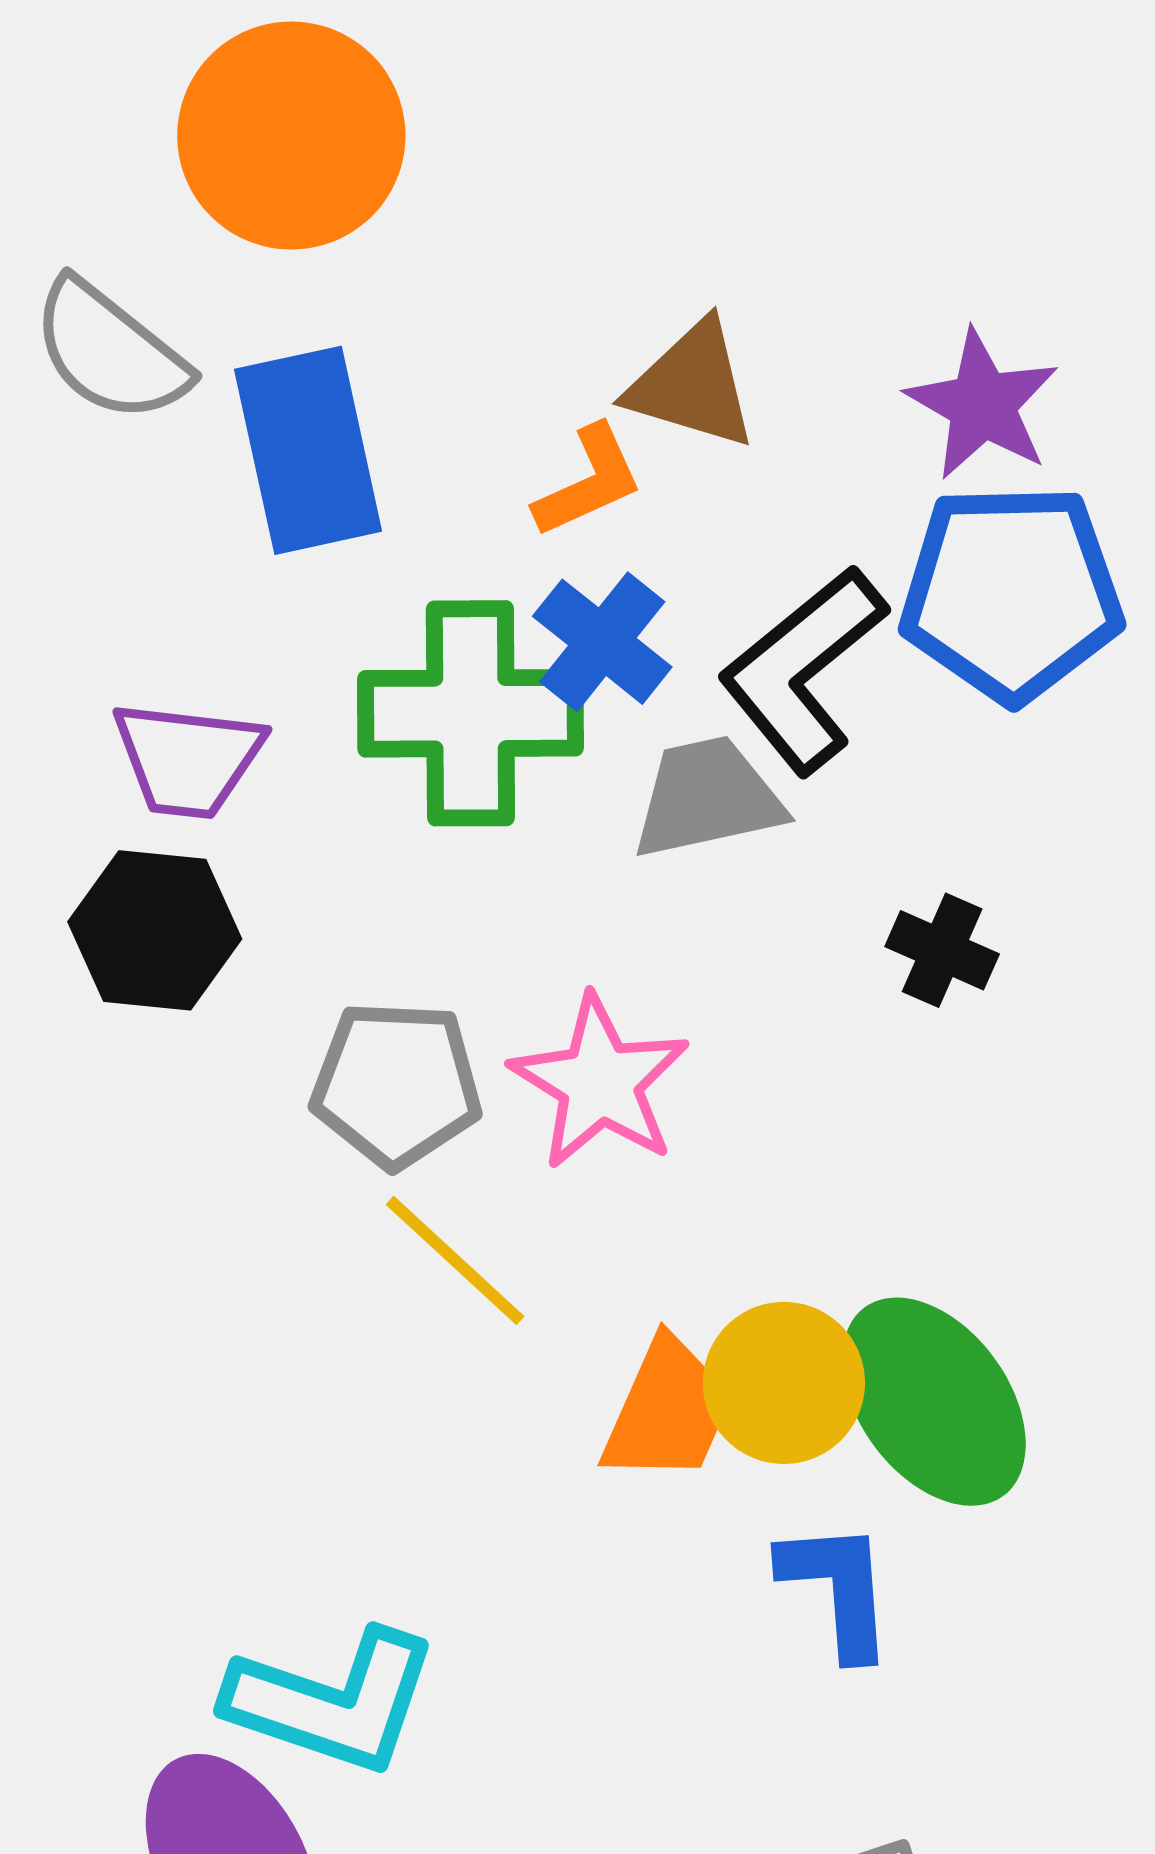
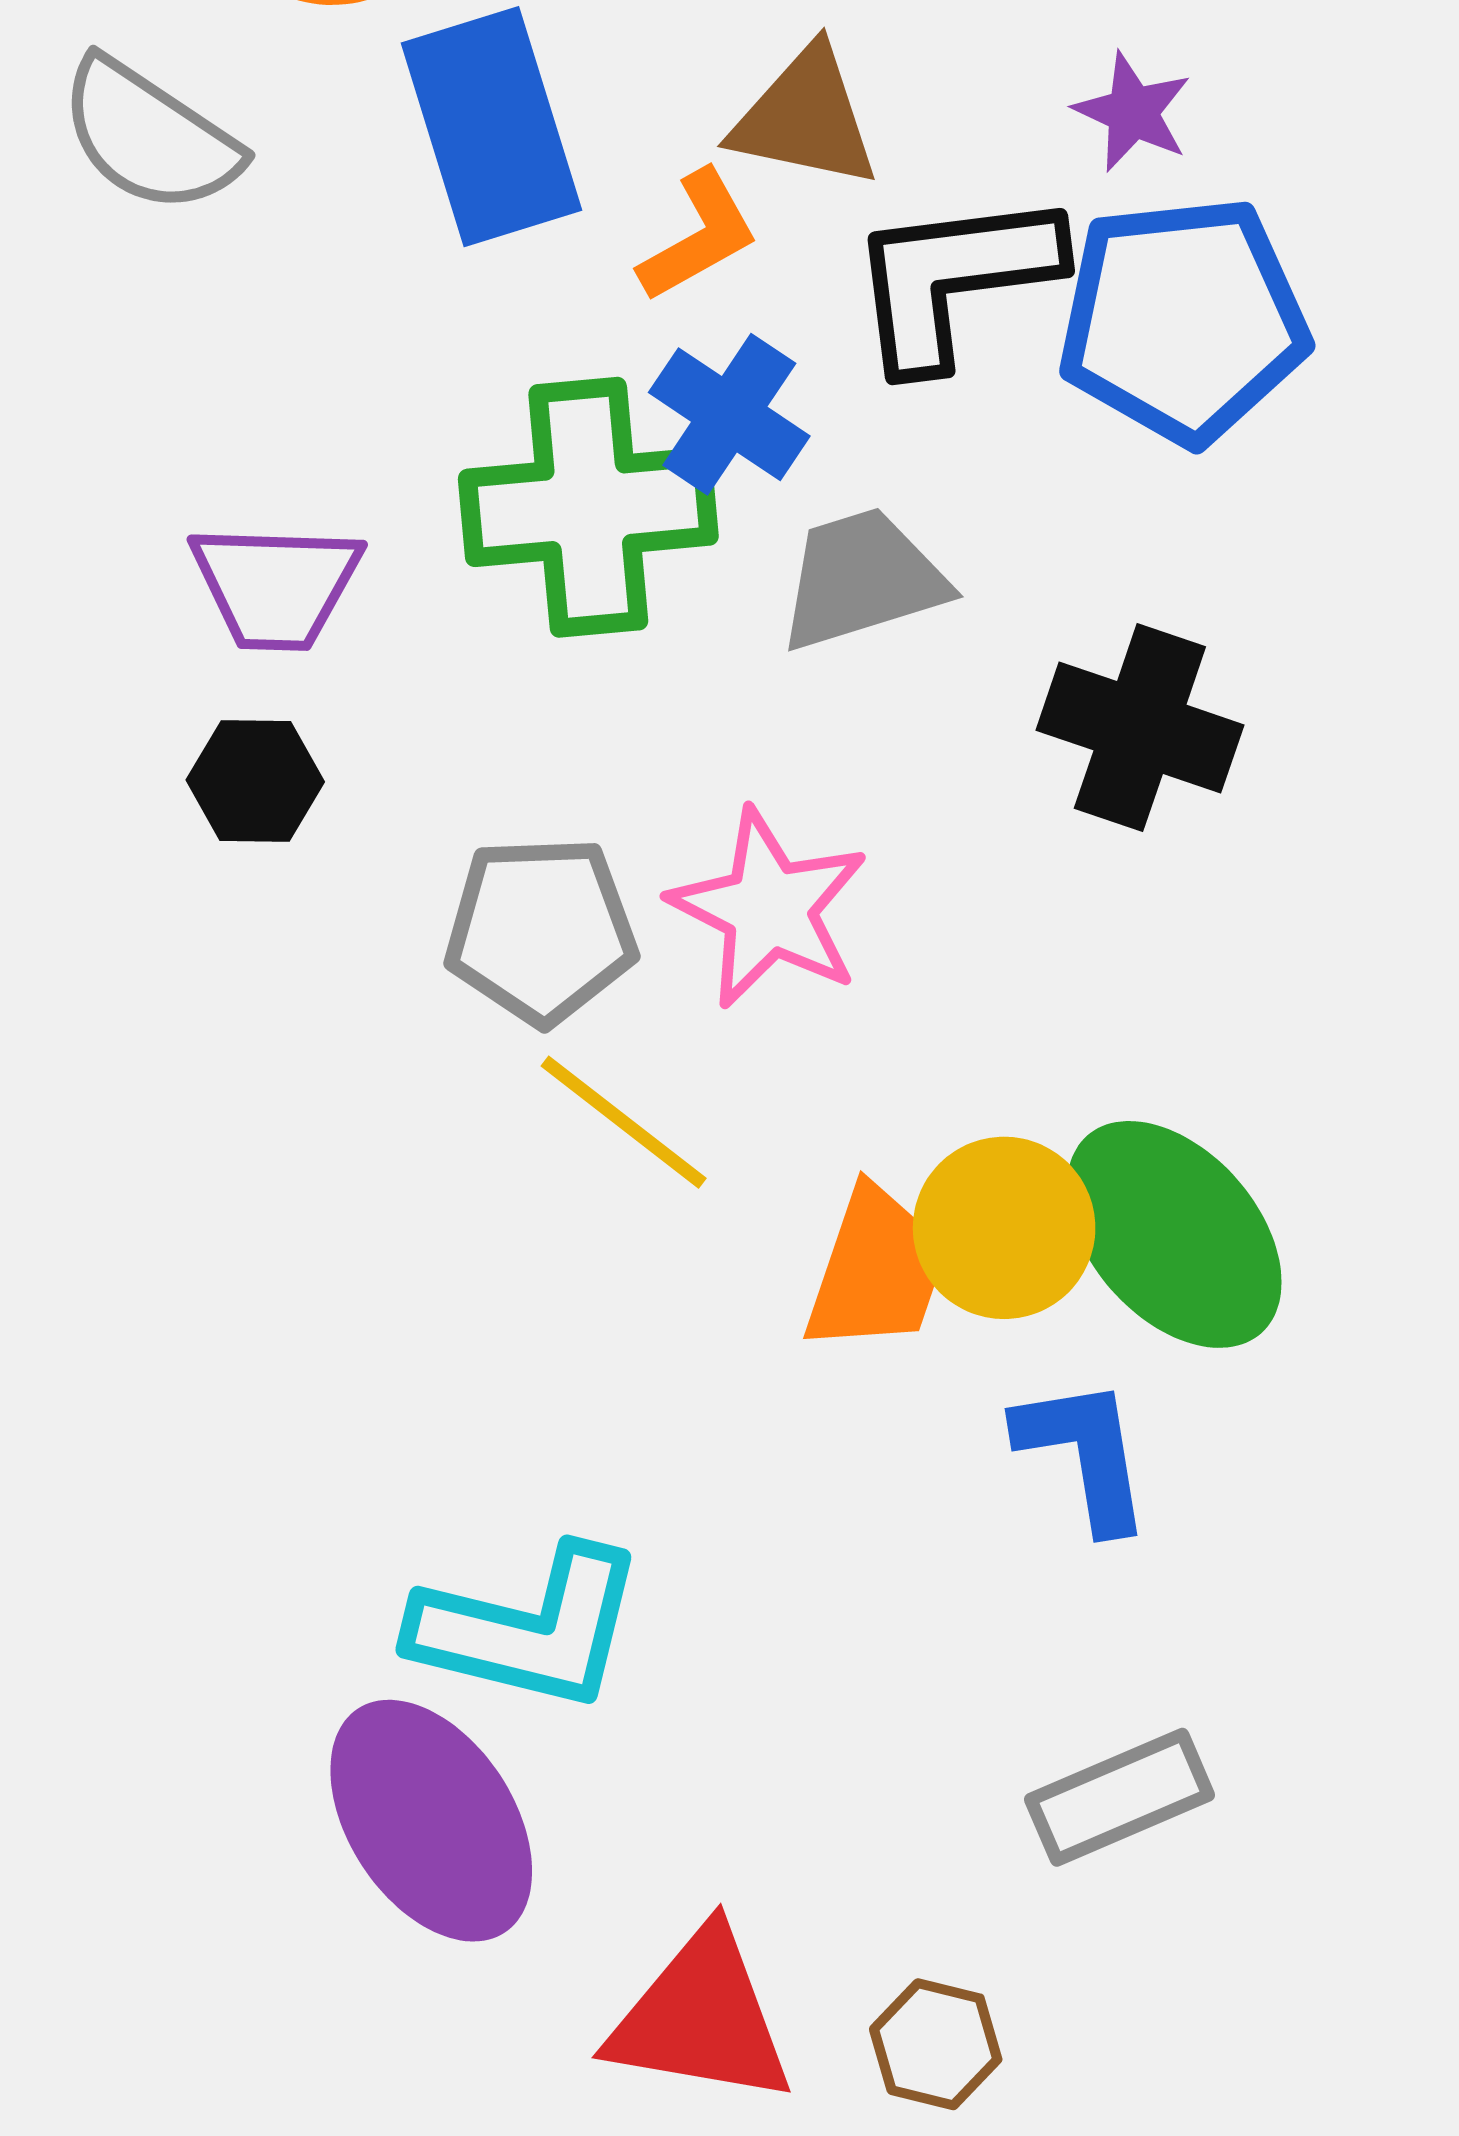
purple star: (982, 405) -> (1133, 112), size x0.7
blue rectangle: (308, 450) -> (491, 127), moved
black L-shape: (803, 670) -> (954, 279), moved, turned 37
black hexagon: (155, 930) -> (255, 781), size x0.7
black cross: (942, 950) -> (1140, 728), size x1.6

